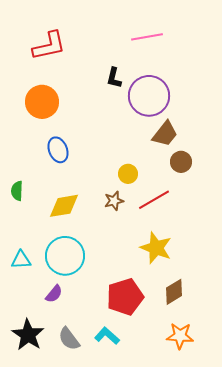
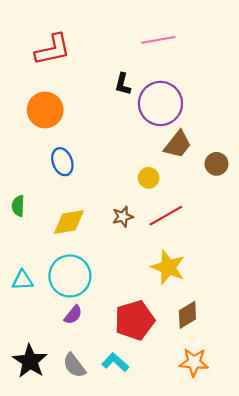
brown circle: (181, 162) -> (217, 164), moved
yellow circle: (128, 174) -> (149, 178), moved
purple semicircle: (54, 294) -> (73, 315), moved

